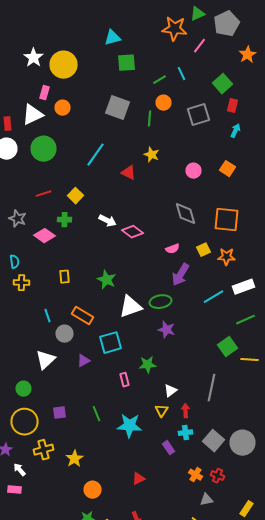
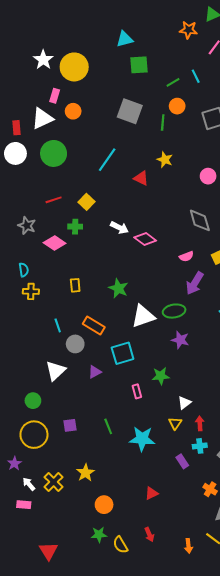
orange star: (174, 29) -> (188, 30), size x0.7
yellow cross: (44, 450) -> (54, 482), moved, turned -30

